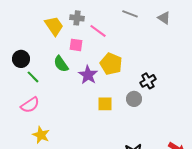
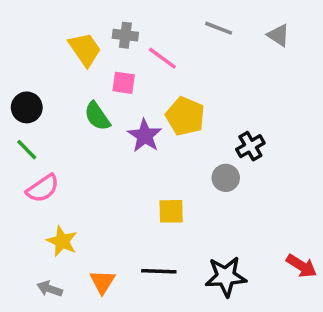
green line: (33, 77) -> (27, 150), moved
yellow square: (105, 104) -> (171, 211), moved

